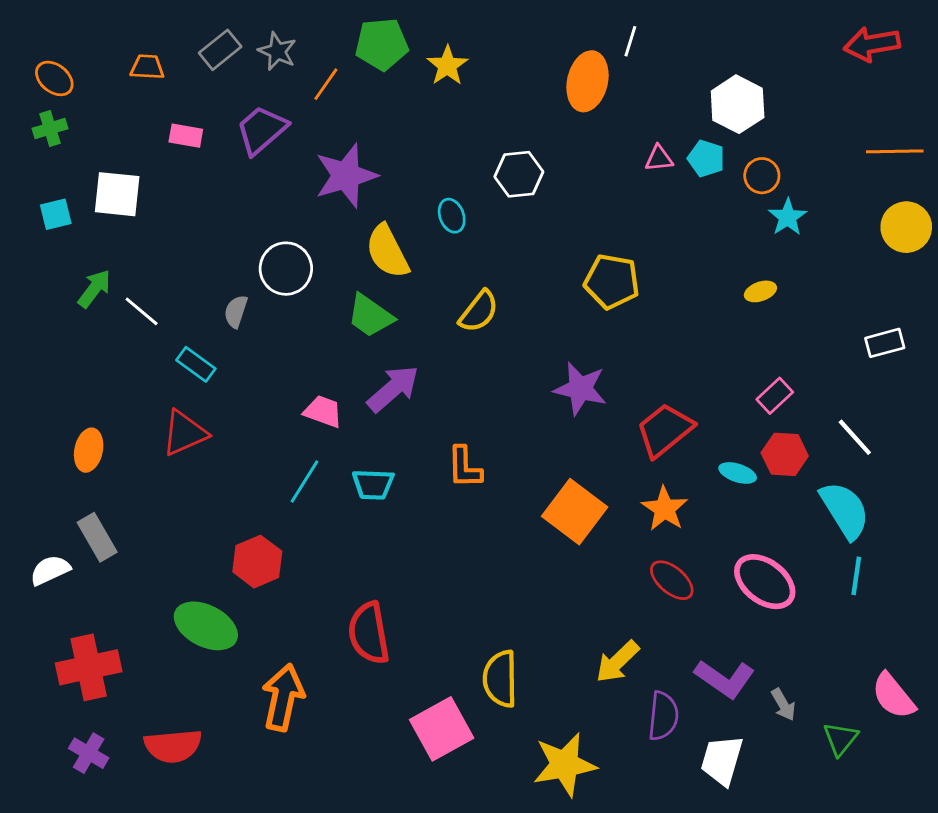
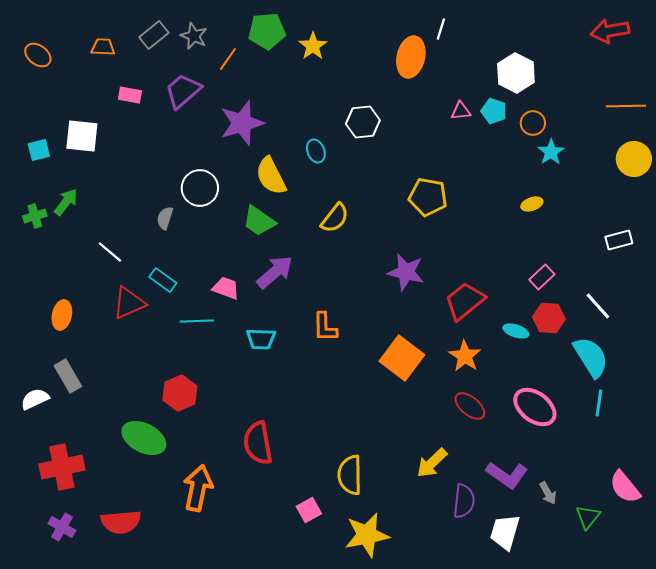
green cross: (50, 128) -> (35, 216), moved
white line: (142, 311) -> (110, 252), moved
cyan rectangle: (196, 364) -> (163, 280), moved
cyan line: (304, 482) -> (197, 321), moved, turned 56
pink square: (442, 729) -> (309, 510), size x0.6
yellow star: (565, 765) -> (367, 535), moved

